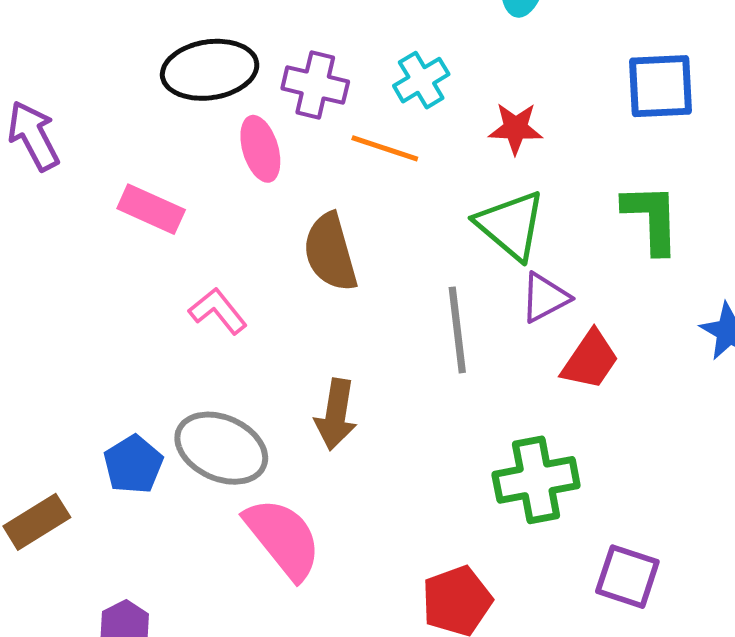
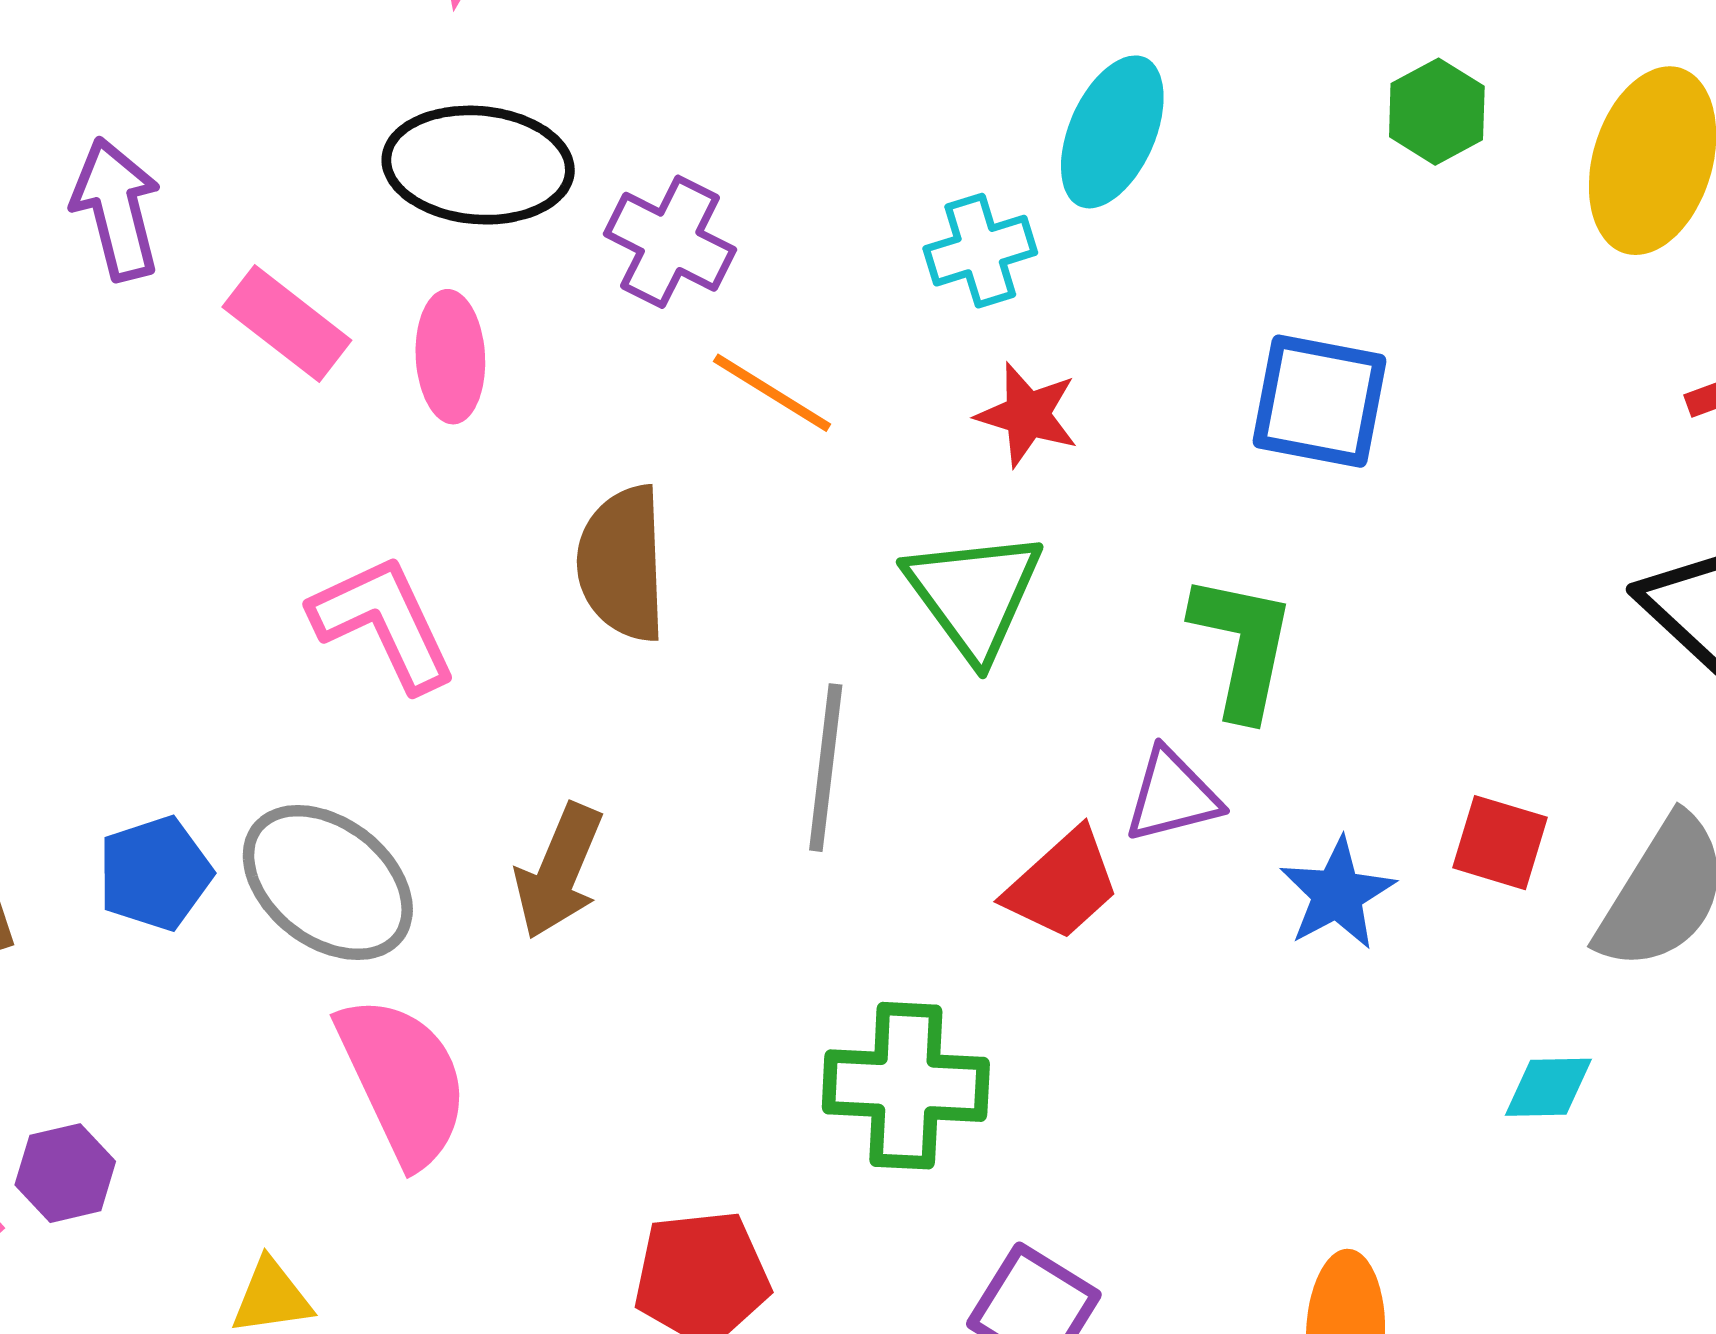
cyan cross: (421, 80) -> (980, 251), moved
pink ellipse: (260, 149) -> (450, 357), moved
pink rectangle: (151, 209) -> (287, 324), moved
purple triangle: (545, 298) -> (1172, 796), moved
pink L-shape: (218, 311) -> (384, 623), size x1.4

